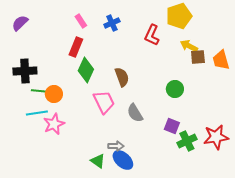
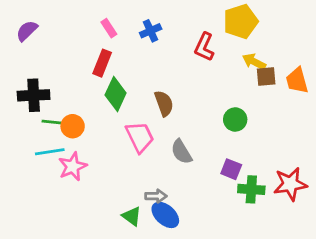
green cross: (187, 141) -> (251, 189), turned 30

